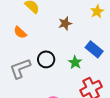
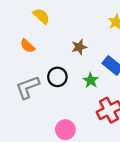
brown star: (65, 23) -> (79, 47), moved

